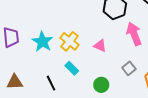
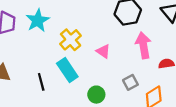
cyan star: (42, 42) -> (38, 20), moved
cyan rectangle: (72, 68) -> (67, 70), size x1.5

